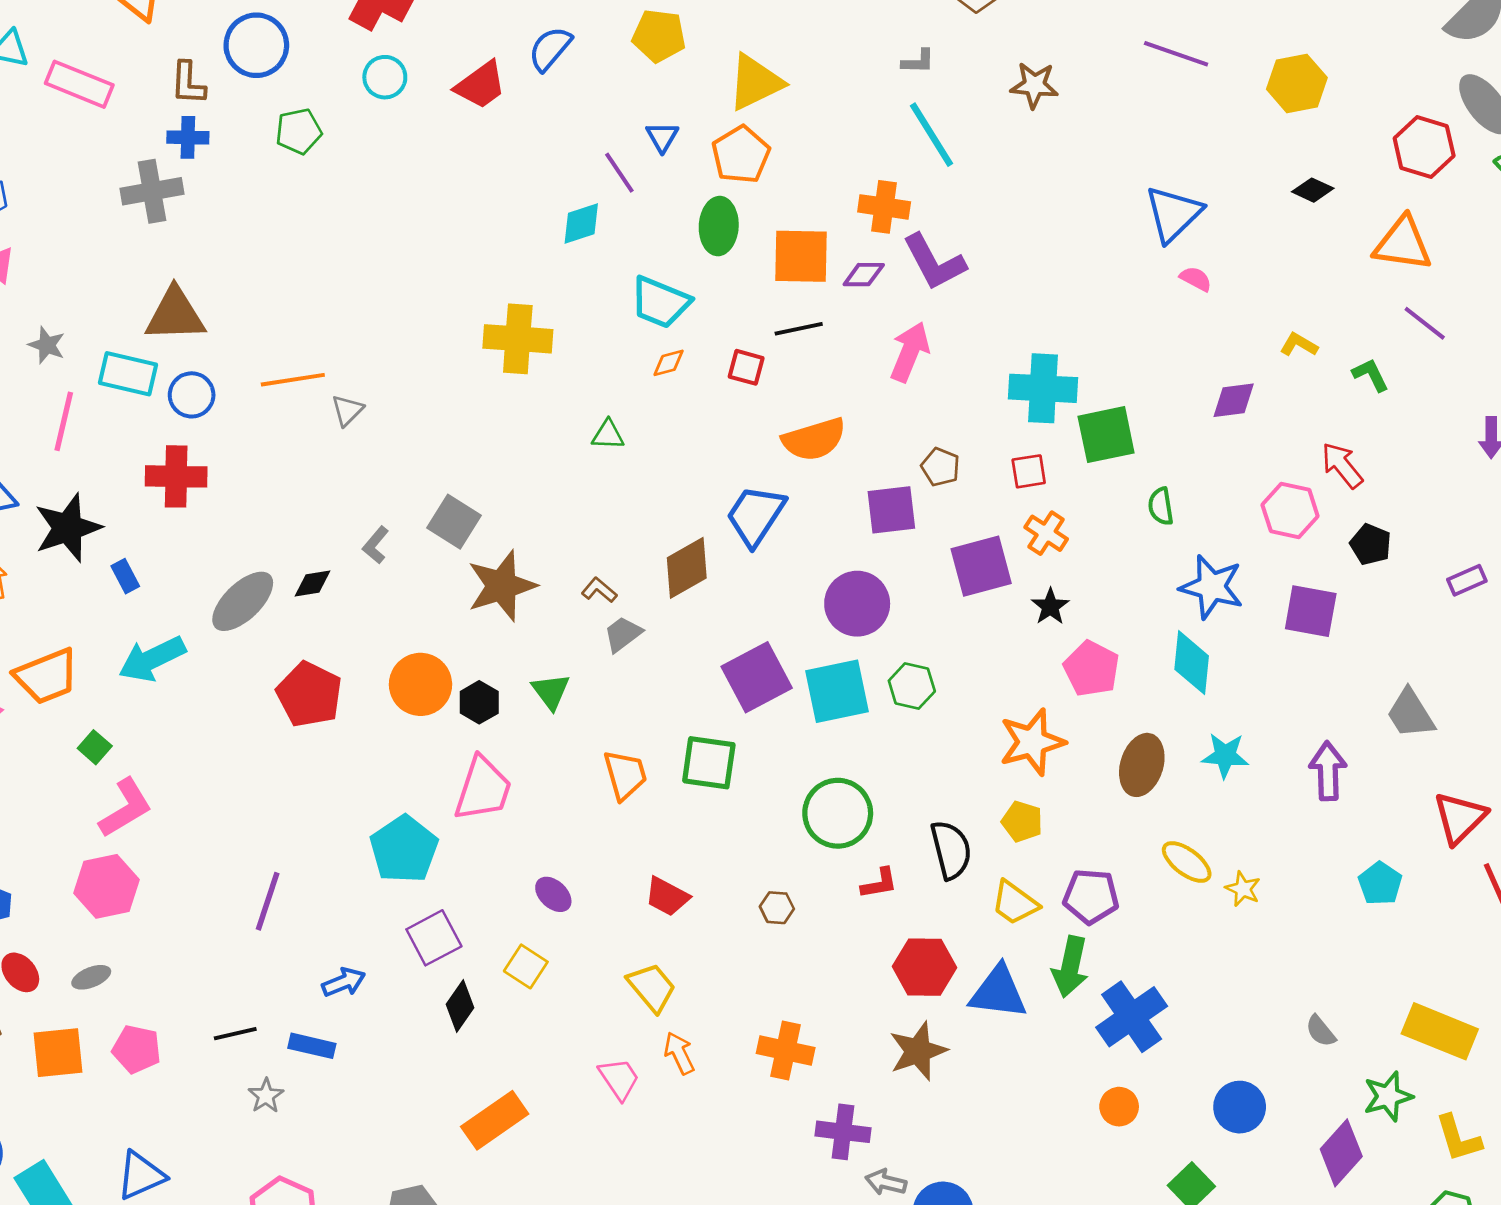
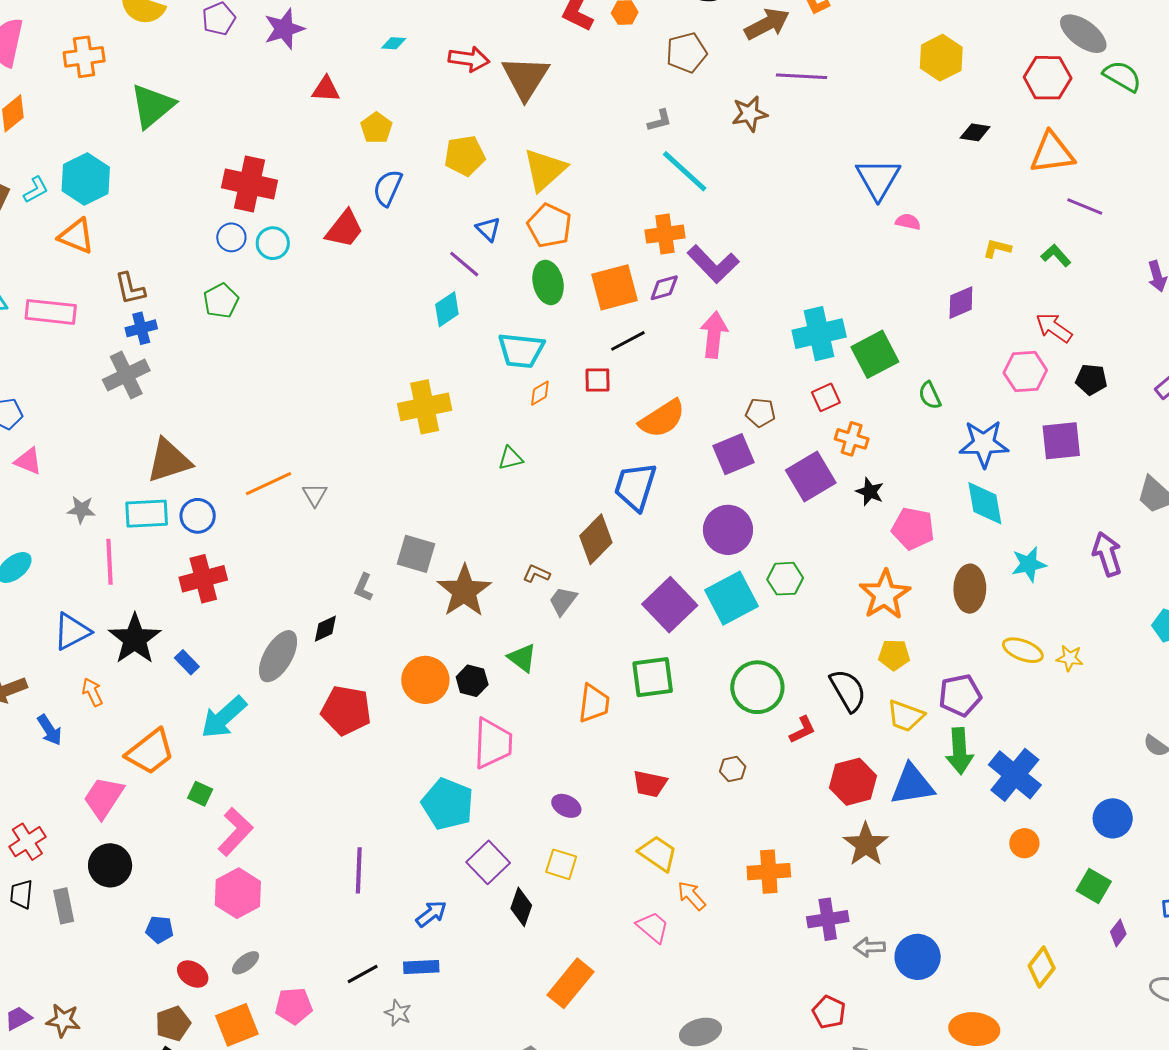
blue circle: (256, 45) -> (231, 237), moved, size x0.6
purple line: (1176, 54) -> (801, 76), moved
orange trapezoid: (625, 775) -> (594, 703), turned 39

